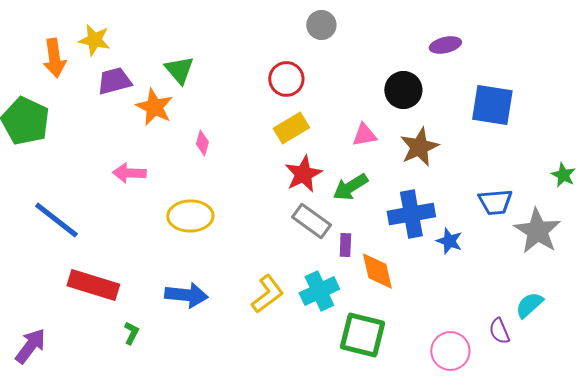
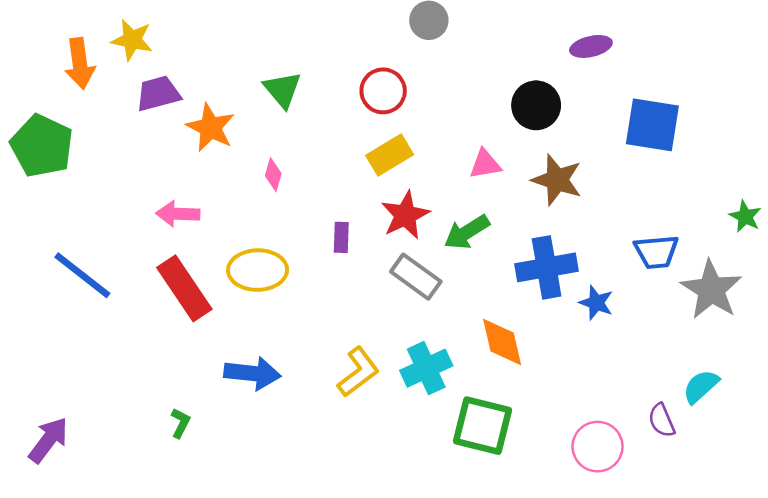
green triangle: (179, 70) -> (282, 90), moved
brown star: (419, 147) -> (557, 180), turned -30
purple rectangle: (345, 245) -> (341, 237), moved
red rectangle: (93, 285) -> (184, 288), moved, turned 39

